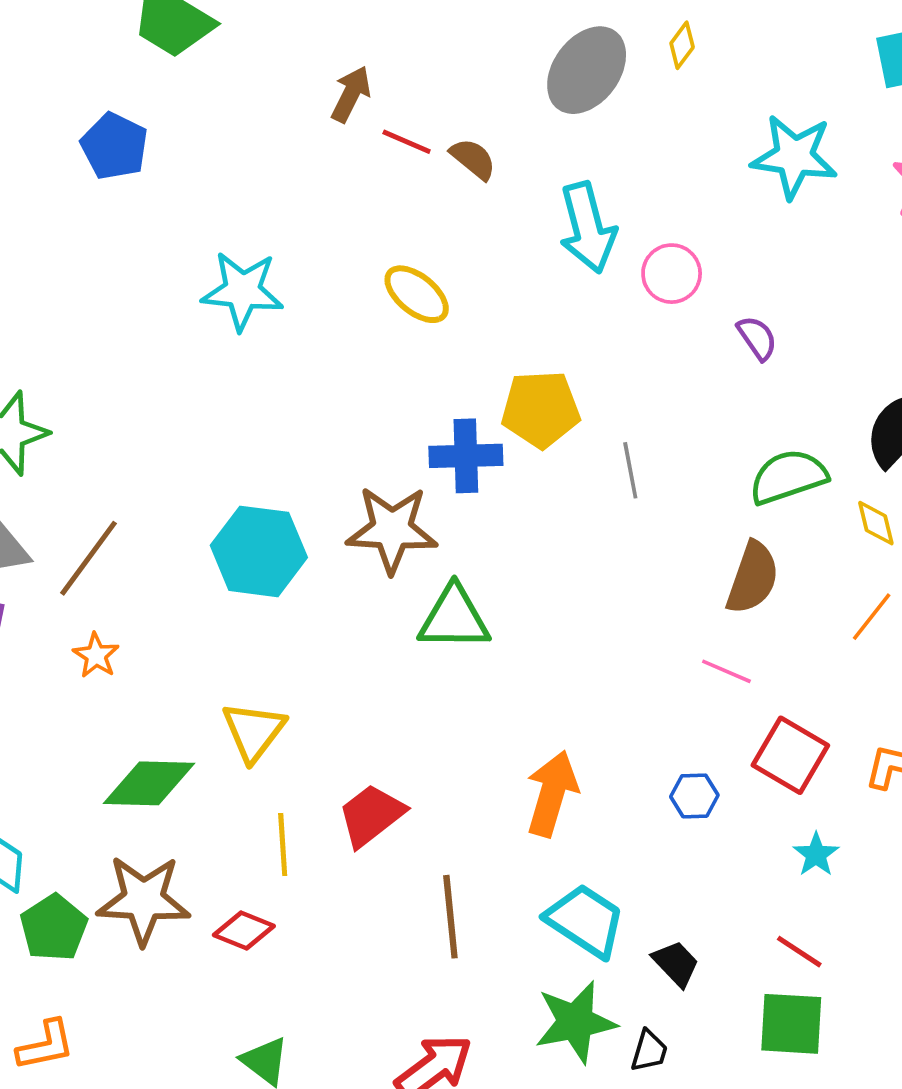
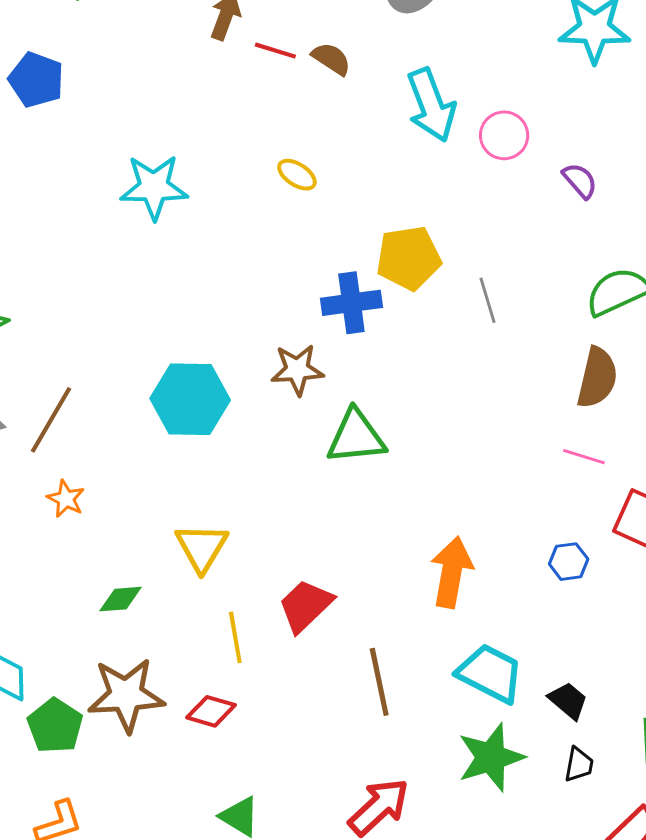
yellow ellipse: (417, 294) -> (297, 175), size x0.7
brown star: (392, 529) -> (297, 370), size x0.7
green diamond: (149, 783) -> (120, 599), size x0.6
black trapezoid: (649, 1051) -> (579, 765), moved

